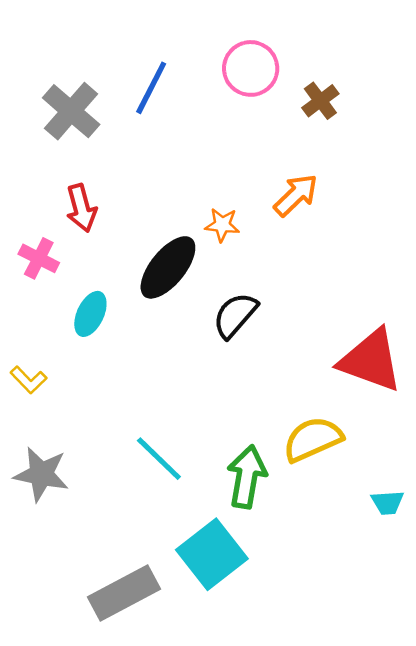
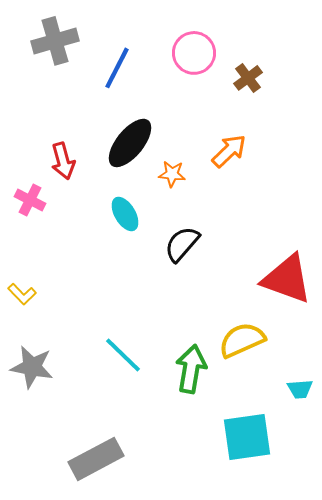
gray cross: (71, 111) -> (55, 41), moved, turned 33
black ellipse: (168, 267) -> (130, 143), moved
cyan ellipse: (90, 314) -> (125, 214), moved, turned -56
cyan square: (212, 554) -> (247, 437), moved, turned 30

